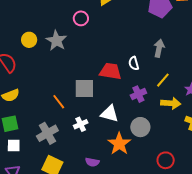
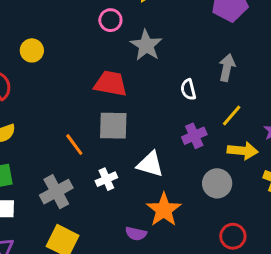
gray star: (56, 41) -> (146, 45), moved
red trapezoid: (110, 71) -> (111, 84), moved
gray circle: (140, 127) -> (217, 183), moved
purple semicircle: (92, 162) -> (136, 234), moved

